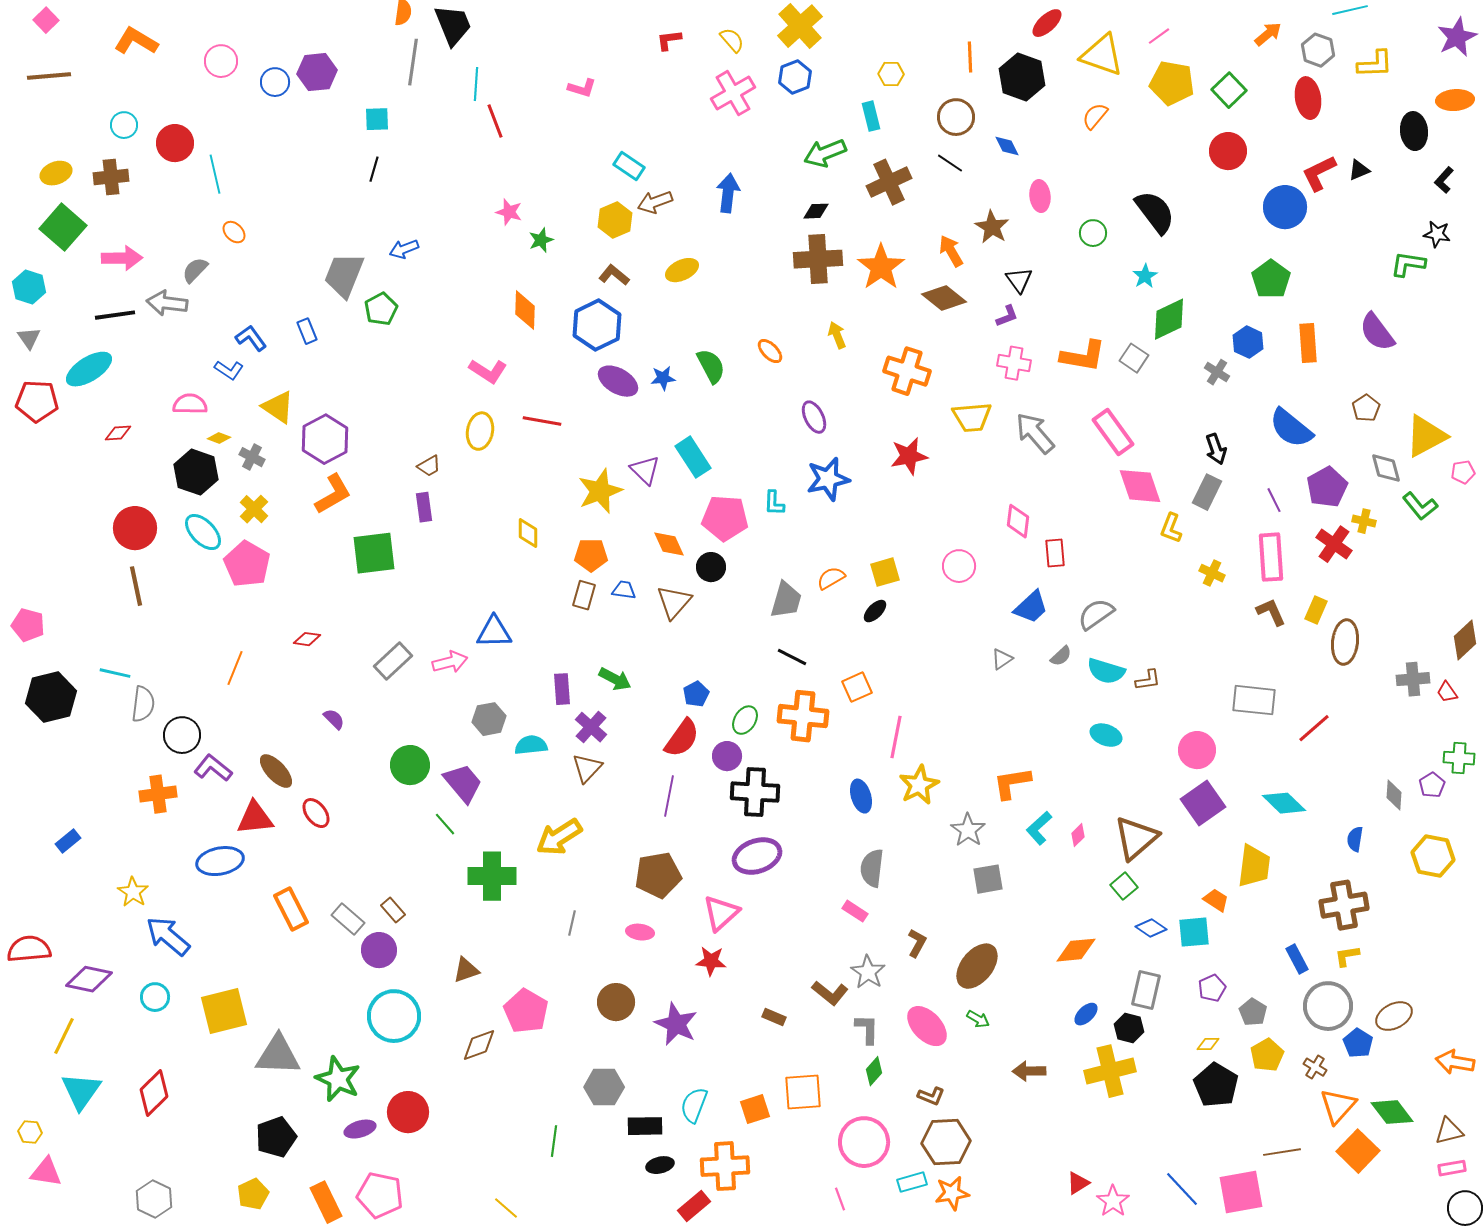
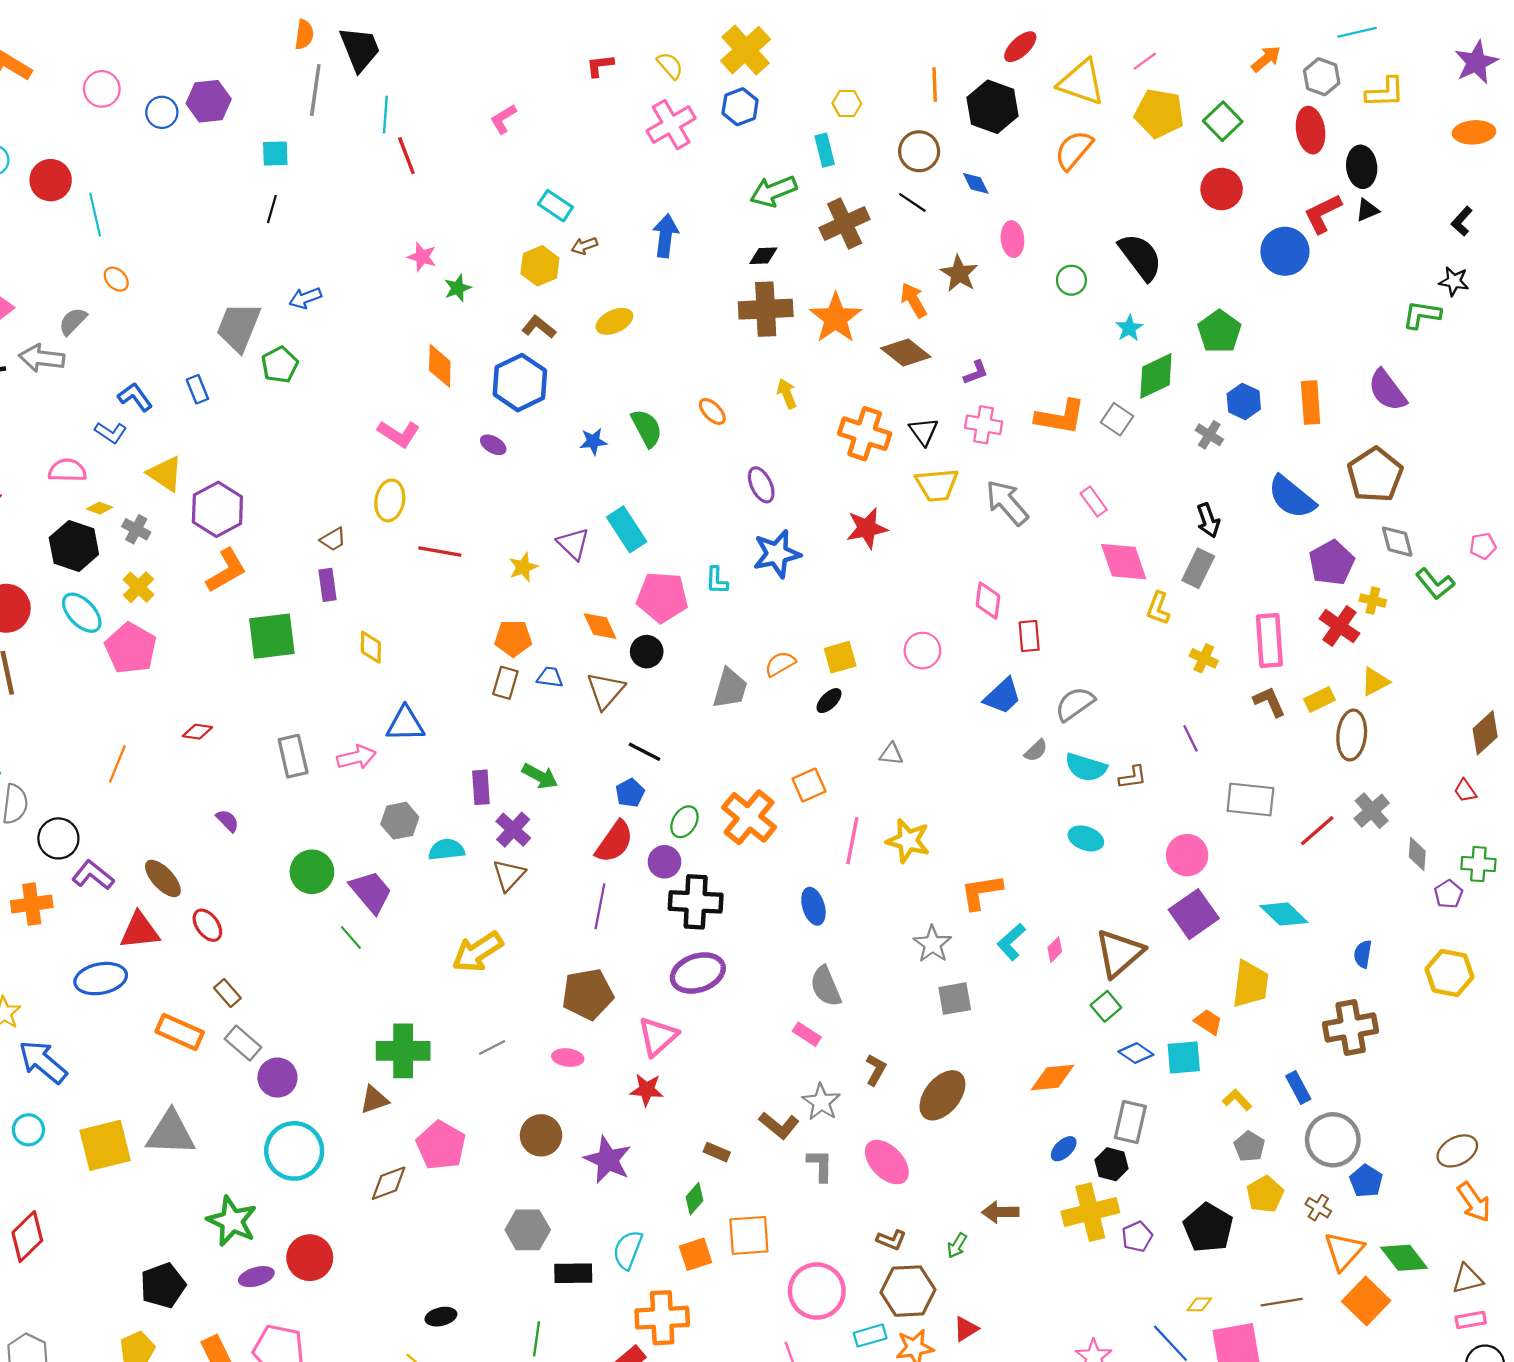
pink L-shape: (582, 88) -> (503, 119), turned 132
orange semicircle: (1095, 116) -> (1074, 150), size x1.4
black ellipse: (1414, 131) -> (1362, 167), moved
brown arrow: (655, 202) -> (584, 246), size x0.7
green pentagon: (1271, 279) -> (1219, 331), moved
black triangle: (1019, 280) -> (924, 431), moved
purple ellipse: (618, 381) -> (493, 445), moved, size x0.6
brown pentagon: (1366, 408) -> (1375, 475), size x1.8
red line: (542, 421) -> (440, 552), moved
pink rectangle: (1113, 432) -> (1094, 502), size x0.6
yellow triangle: (1426, 436) -> (1375, 682), moved, size x0.6
yellow star: (600, 491) -> (523, 567), size x0.6
purple line: (1274, 500) -> (1190, 738), moved
yellow diamond: (528, 533) -> (371, 647), moved
yellow rectangle: (1316, 610) -> (1319, 699), turned 40
black line: (792, 657) -> (644, 752), moved
gray triangle: (1002, 659) -> (891, 754), moved, turned 40
gray rectangle: (393, 661) -> (293, 756), turned -60
gray cross: (1413, 679) -> (1372, 811), moved, turned -36
orange cross: (803, 716) -> (749, 817), turned 33
yellow star: (919, 785) -> (908, 841), moved, turned -30
gray diamond: (1394, 795) -> (1417, 854), moved
gray semicircle: (872, 868) -> (826, 986), turned -30
green cross: (492, 876) -> (403, 1051), moved
orange rectangle: (291, 909) -> (180, 1032), turned -39
brown rectangle: (393, 910) -> (227, 993), moved
gray line: (572, 923) -> (492, 1048), turned 50
yellow L-shape: (1347, 956) -> (1237, 1100), moved, turned 56
purple pentagon: (1212, 988) -> (1137, 1237), moved
brown ellipse: (1394, 1016) -> (1457, 1151), moved
green arrow: (978, 1019) -> (957, 1245), moved, turned 90
yellow diamond: (1208, 1044) -> (1199, 1304), moved
gray triangle: (278, 1055) -> (171, 1133), moved
orange arrow: (1455, 1062) -> (1474, 1202), turned -135
green diamond: (874, 1071) -> (694, 1199), moved
green line: (554, 1141) -> (537, 1339), moved
black ellipse: (660, 1165) -> (441, 1317), moved
red triangle: (1078, 1183) -> (966, 1329), moved

